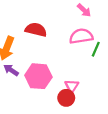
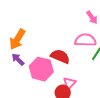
red semicircle: (36, 30) -> (60, 56), moved

